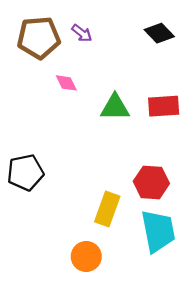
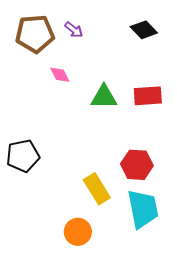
yellow rectangle: (107, 209) -> (97, 189), turned -52

